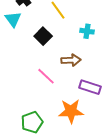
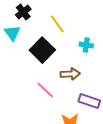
black square: (43, 36) -> (42, 50), size x1.4

